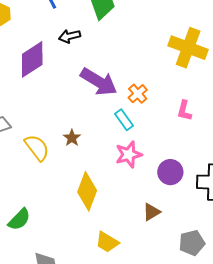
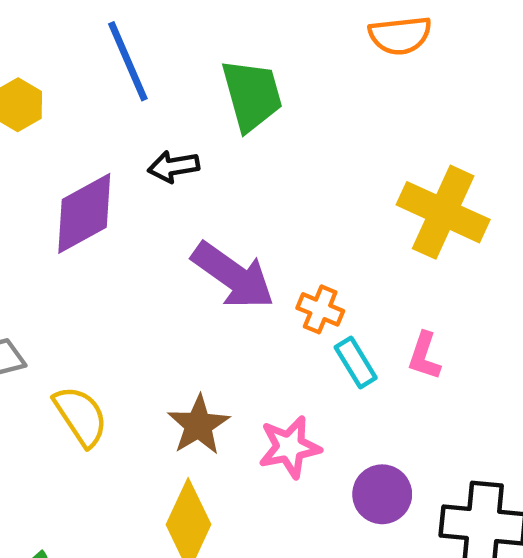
orange cross: (138, 94) -> (320, 309), turned -30
cyan rectangle: (124, 120) -> (356, 362), moved
brown star: (72, 138) -> (198, 425), moved, size x1.5

